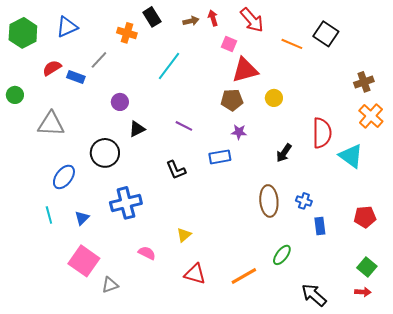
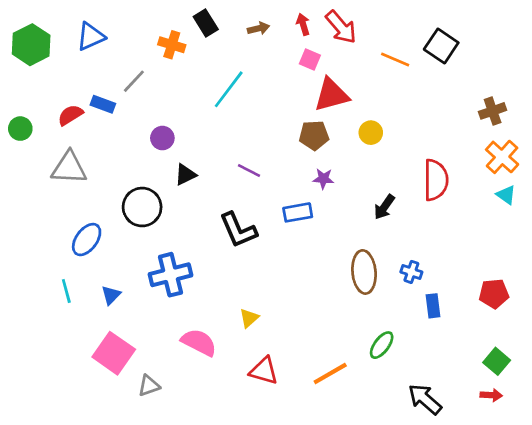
red arrow: (213, 18) -> (303, 24), moved
red semicircle: (52, 68) -> (70, 115), moved
cyan triangle: (351, 156) -> (506, 195), moved, size x0.6
black L-shape: (176, 170) -> (238, 230), size x1.4
pink semicircle: (147, 253) -> (199, 342), size x1.5

